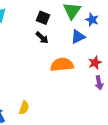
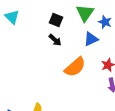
orange semicircle: (62, 65) -> (75, 67), turned 145

